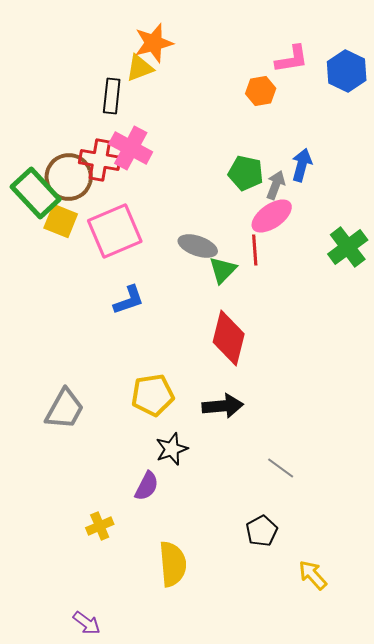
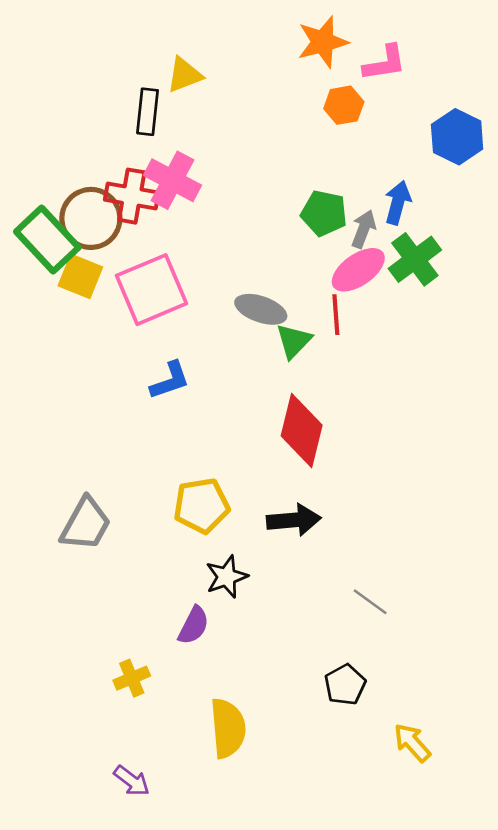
orange star: (154, 43) -> (323, 42), moved
blue hexagon: (347, 71) -> (457, 137), moved
green cross: (348, 247) -> (415, 259), moved
purple arrow: (87, 623) -> (132, 781), moved

